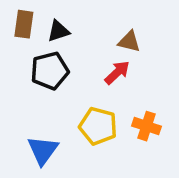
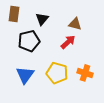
black triangle: (58, 31) -> (42, 19), moved, turned -32
blue triangle: (43, 150) -> (25, 75), moved

